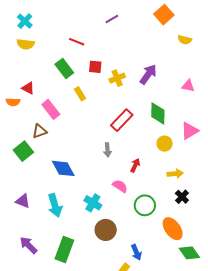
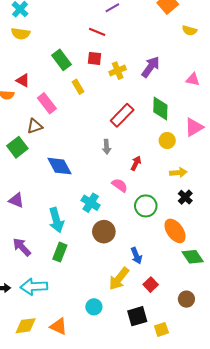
red line: (77, 42) -> (97, 32), moved
cyan arrow: (55, 205) -> (56, 220), moved
green rectangle: (64, 250) -> (60, 252), size x0.7

